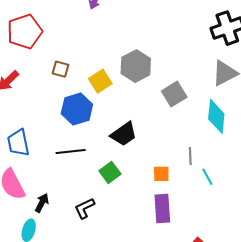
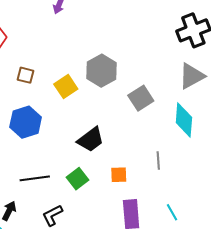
blue hexagon: (77, 109) -> (26, 122), moved
black line: (71, 152) -> (35, 178), moved
orange square: (161, 174) -> (119, 175), moved
cyan line: (207, 177) -> (172, 212), moved

